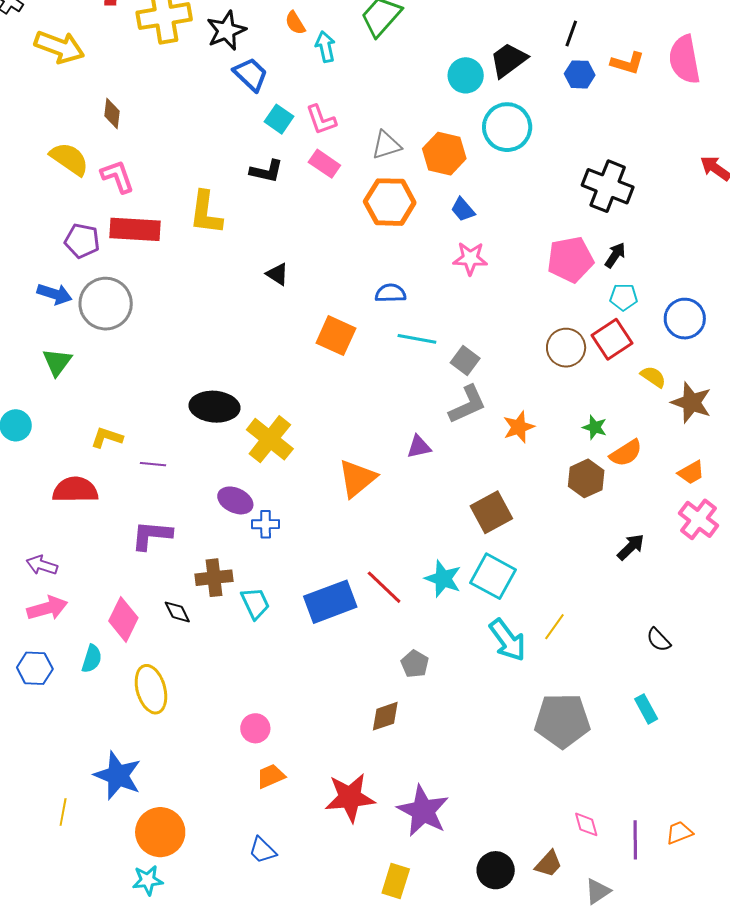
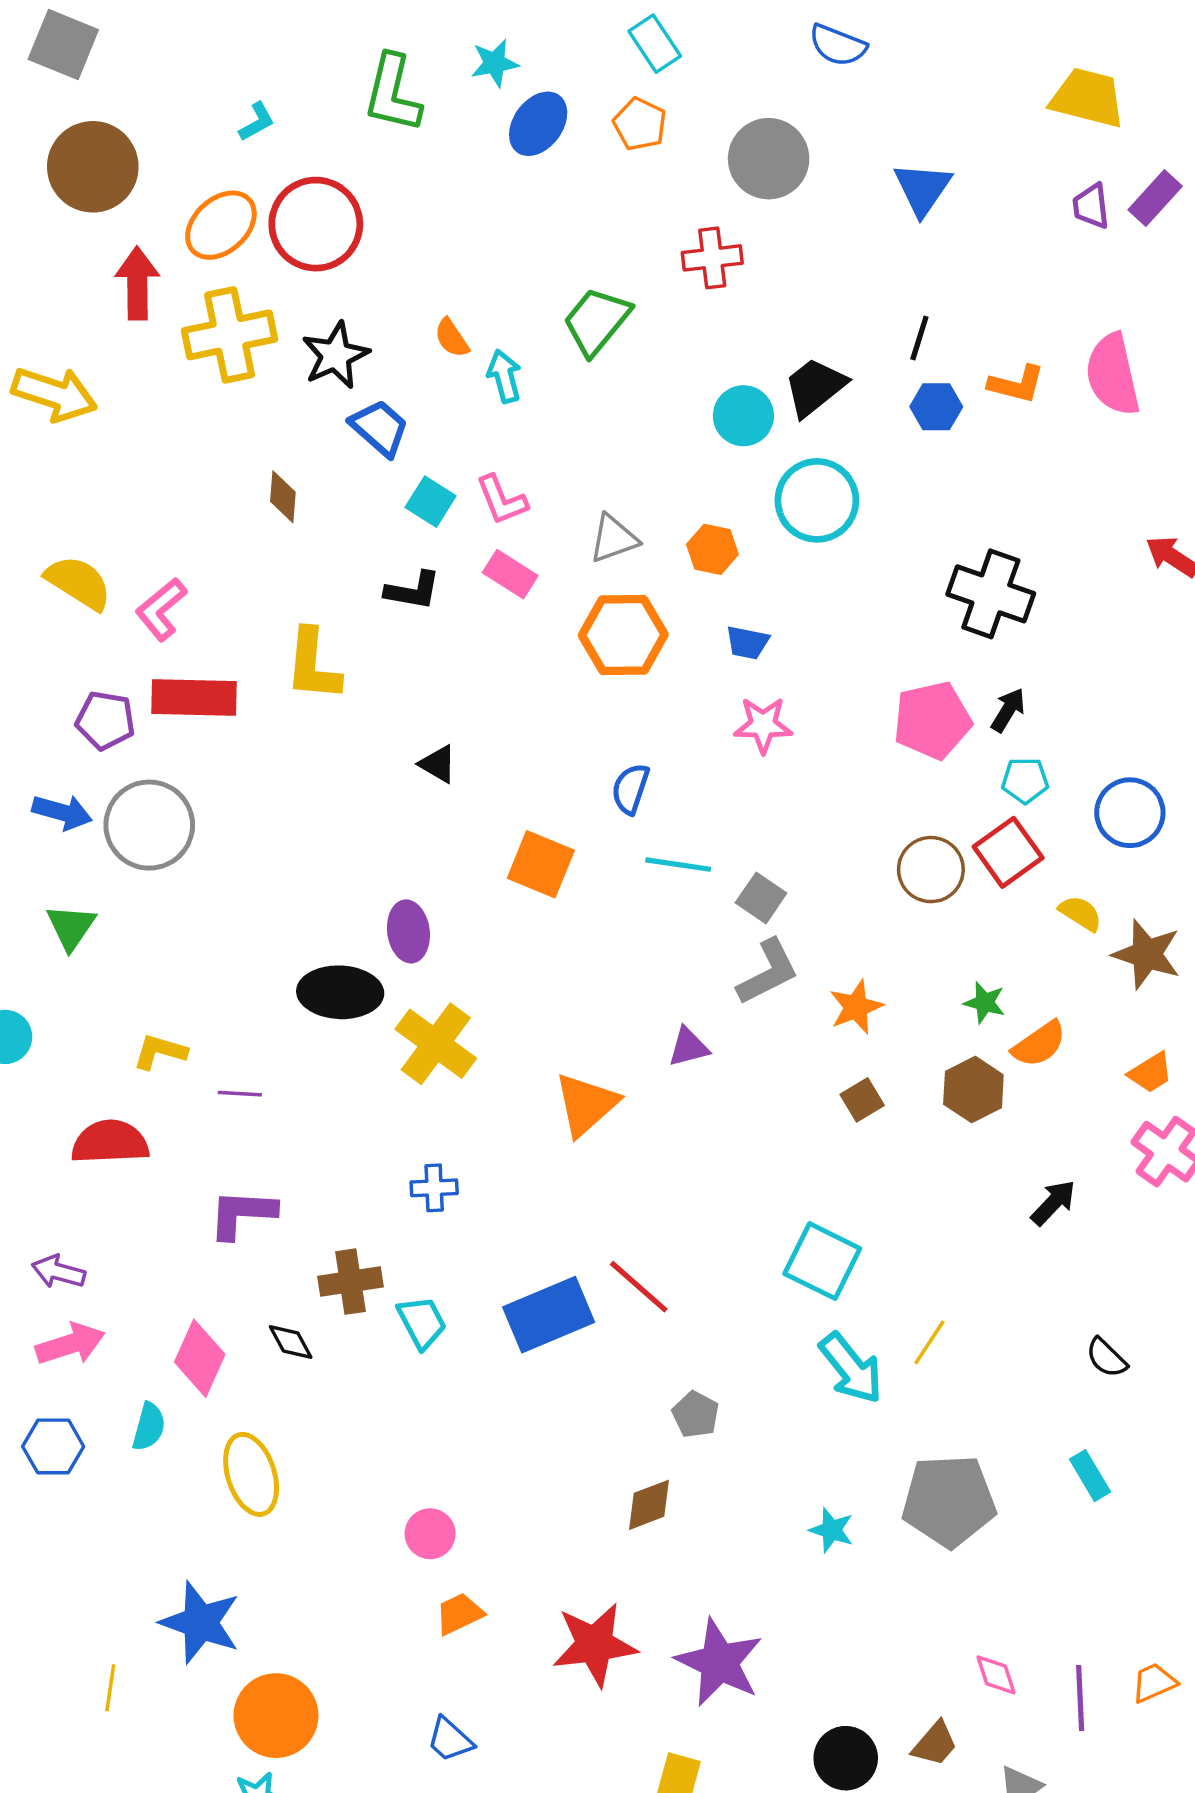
brown diamond: (112, 114) -> (283, 497), moved
orange hexagon: (444, 154) -> (712, 549), size x0.7
pink L-shape: (118, 176) -> (161, 609), turned -108
blue trapezoid: (463, 209) -> (747, 643), turned -36
blue semicircle: (391, 293) -> (631, 789), turned -68
purple ellipse: (235, 500) -> (408, 931), moved, turned 60
brown square: (491, 512) -> (862, 1100), moved, size x0.6
cyan star: (443, 579) -> (832, 1530), moved, size x0.7

